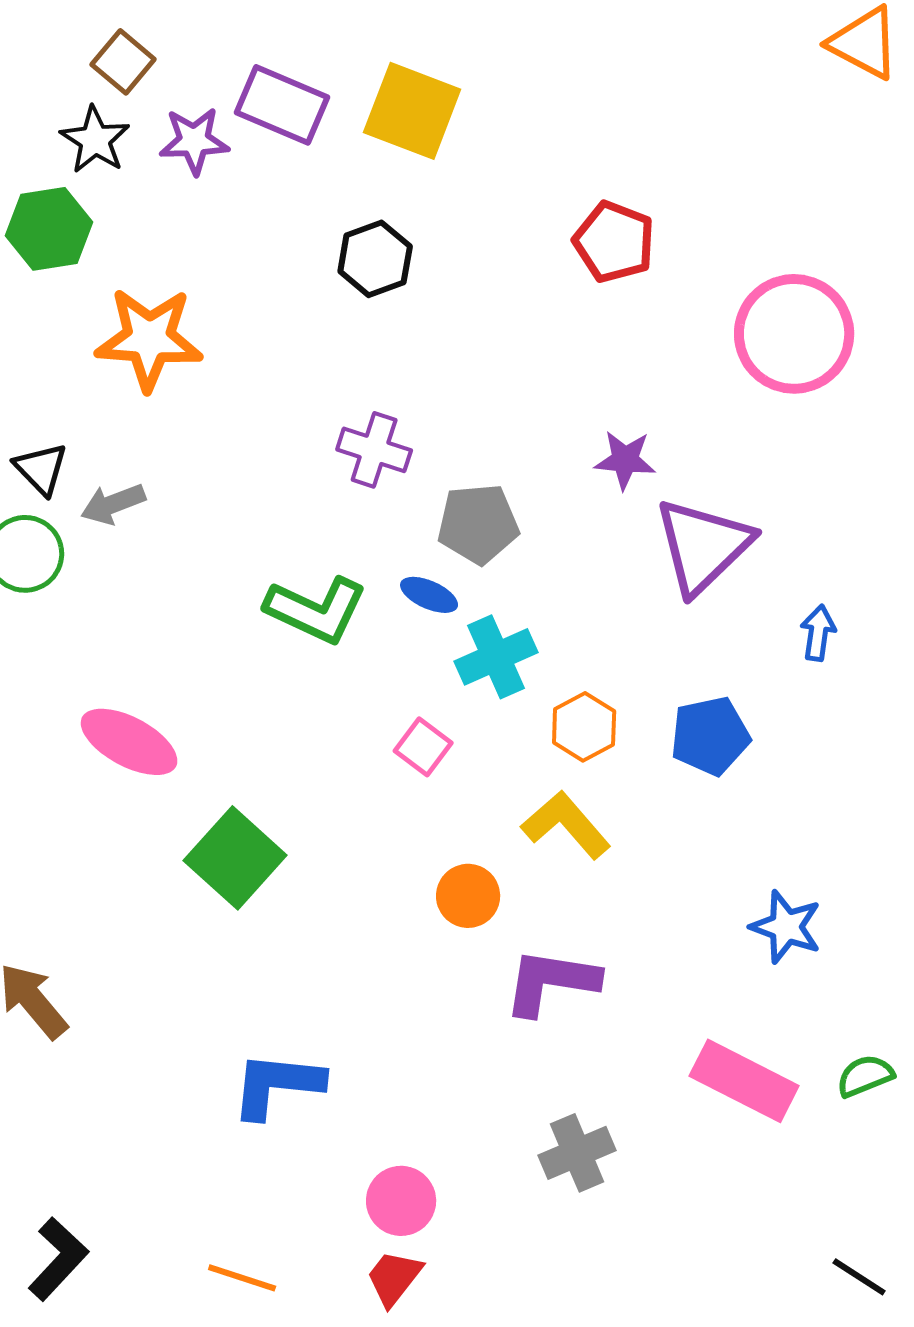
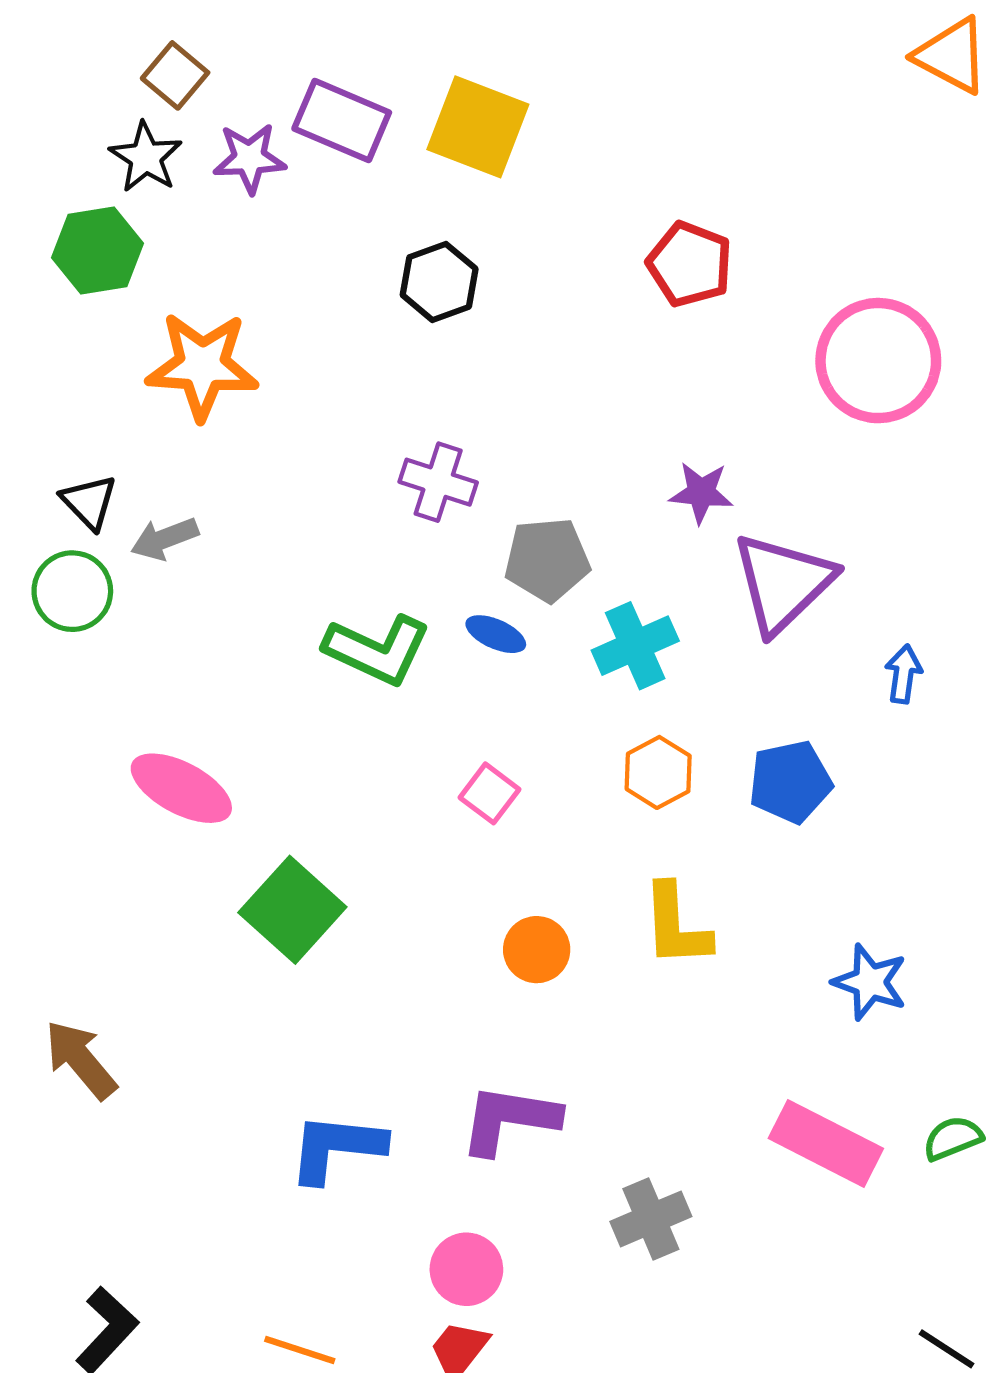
cyan cross: (496, 657) -> (635, 646), moved
yellow L-shape: (566, 825) -> (676, 925), moved, turned -142
purple L-shape: (551, 982) -> (509, 1119), moved

